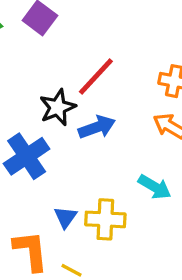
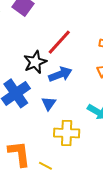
blue triangle: (65, 217) -> (49, 103), moved

